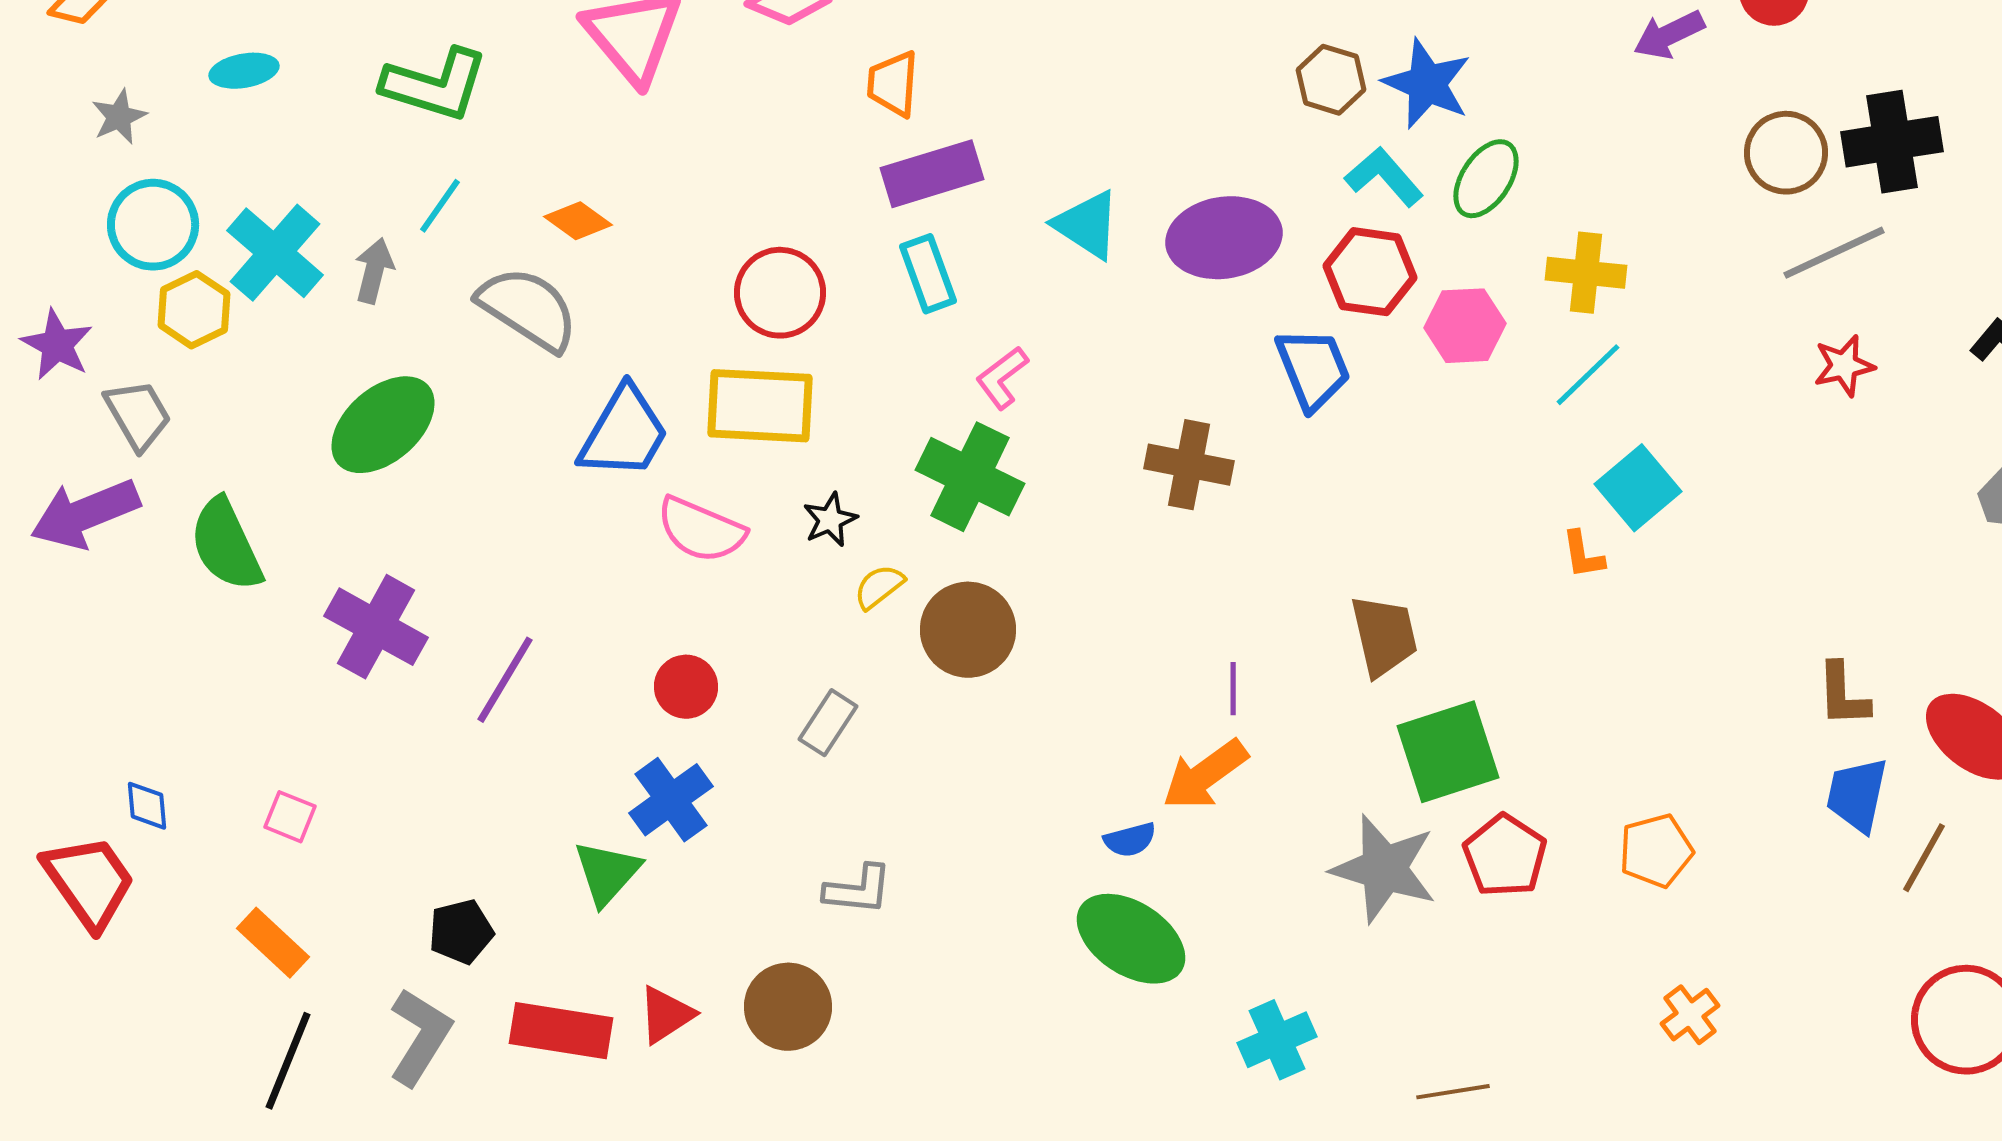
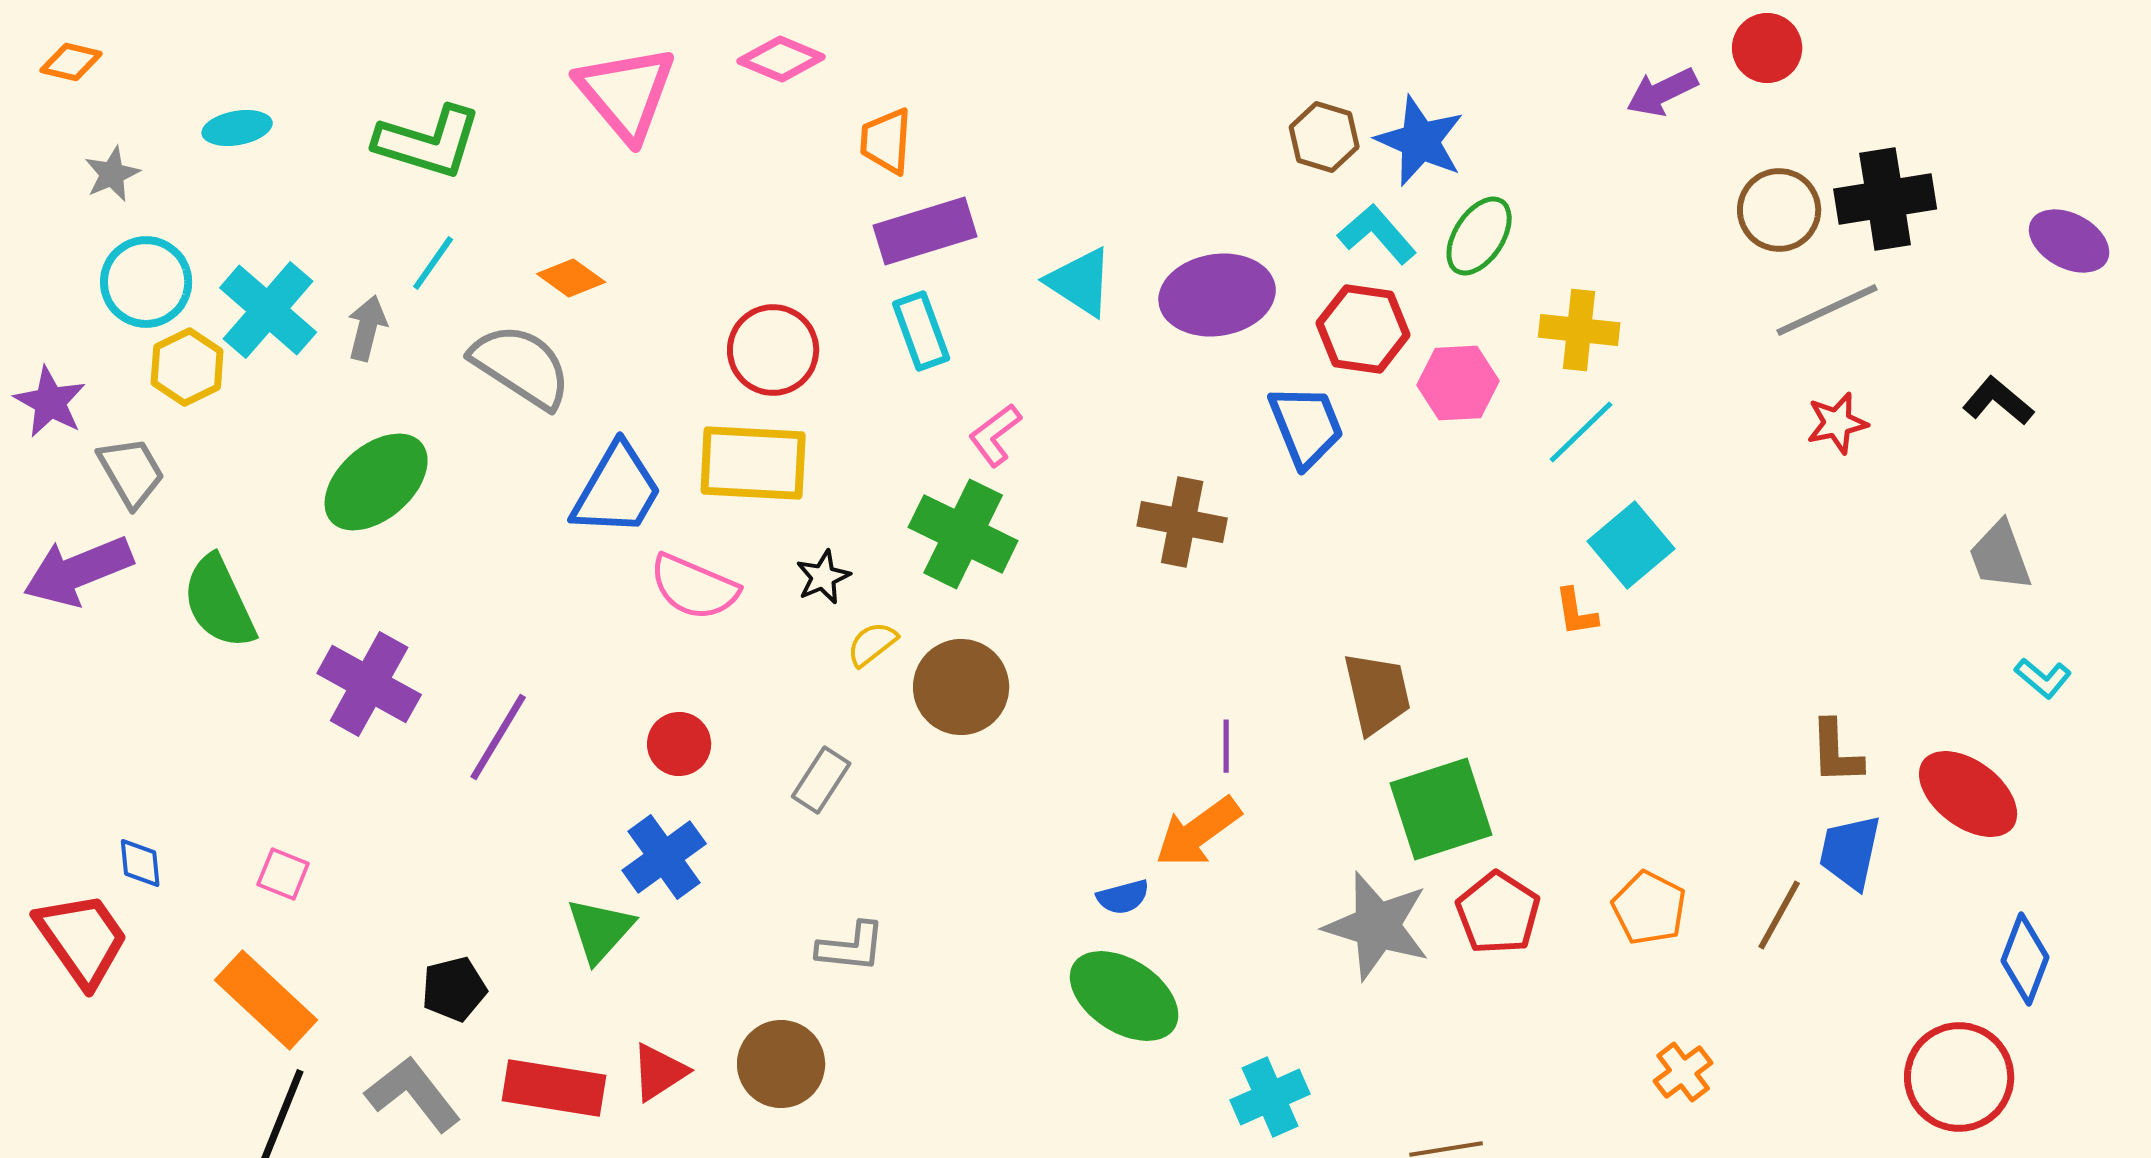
orange pentagon: (1656, 851) -> (1649, 908), turned -30
brown line: (1924, 858) -> (1779, 915), moved
orange rectangle: (273, 943) -> (266, 1000), size x1.4
gray L-shape: (420, 1037) -> (413, 1094), turned -70

